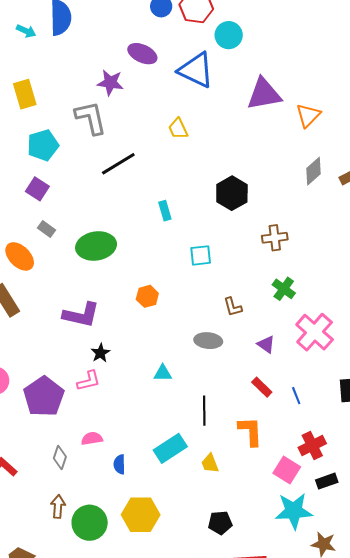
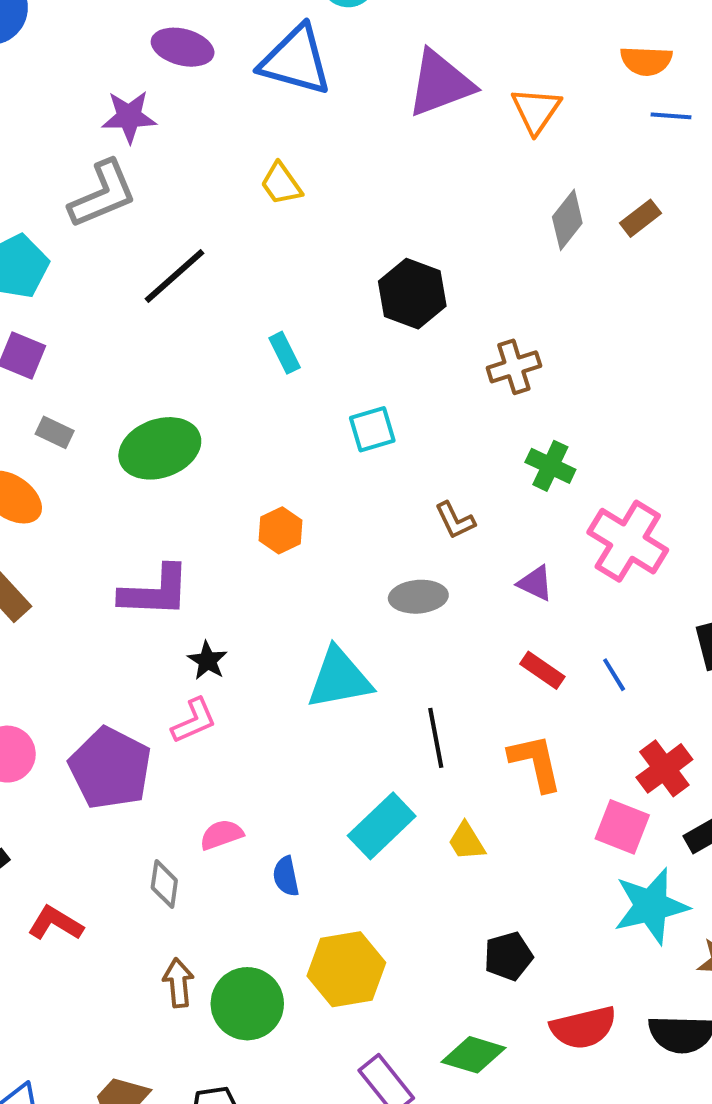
gray L-shape: (91, 118) -> (103, 194), turned 90
cyan triangle: (163, 373) -> (339, 678), size x1.8

